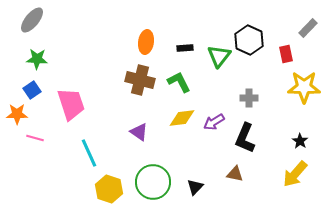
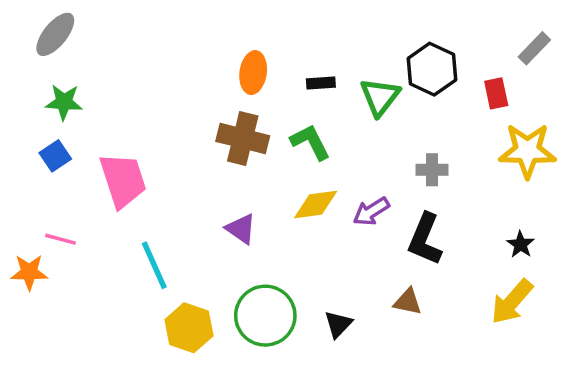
orange star: (17, 114) -> (29, 272), moved

